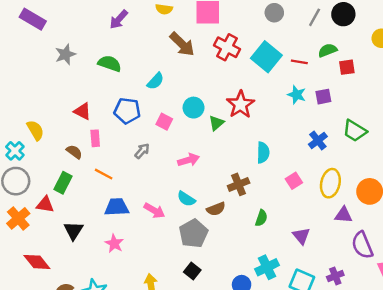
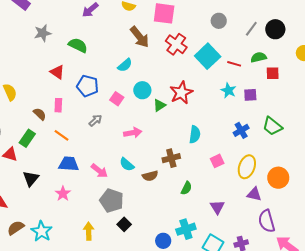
cyan semicircle: (155, 81) -> (125, 65), moved
red triangle: (82, 111) -> (57, 72), moved
gray pentagon: (193, 233) -> (112, 201), moved, turned -30

